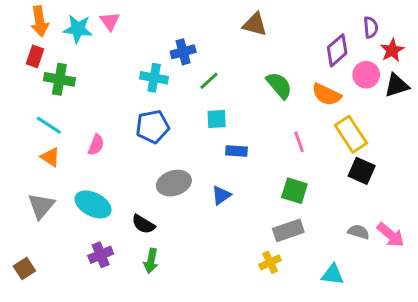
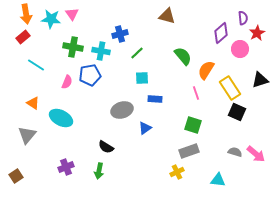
red rectangle: (35, 56) -> (23, 37), turned 32
green cross: (59, 79) -> (73, 47), moved
black triangle: (397, 85) -> (260, 80), moved
orange semicircle: (327, 95) -> (206, 70), moved, turned 96
cyan line: (49, 125) -> (36, 65), moved
blue pentagon: (153, 127) -> (90, 75), moved
pink semicircle: (96, 145) -> (67, 82), moved
gray ellipse: (174, 183) -> (122, 110), moved
cyan ellipse: (93, 204) -> (61, 118), moved
black semicircle: (143, 224) -> (106, 147), moved

